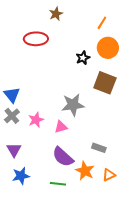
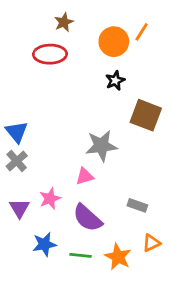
brown star: (56, 14) -> (64, 22), moved
orange circle: (108, 48) -> (114, 42), moved
pink star: (36, 120) -> (50, 198), moved
orange star: (85, 171) -> (118, 257), moved
blue star: (21, 176) -> (44, 244), moved

